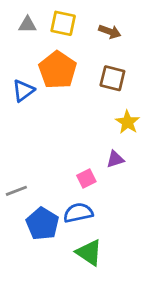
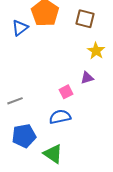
blue pentagon: (42, 224) -> (24, 136), moved, turned 30
green triangle: (89, 253) -> (53, 154), moved

